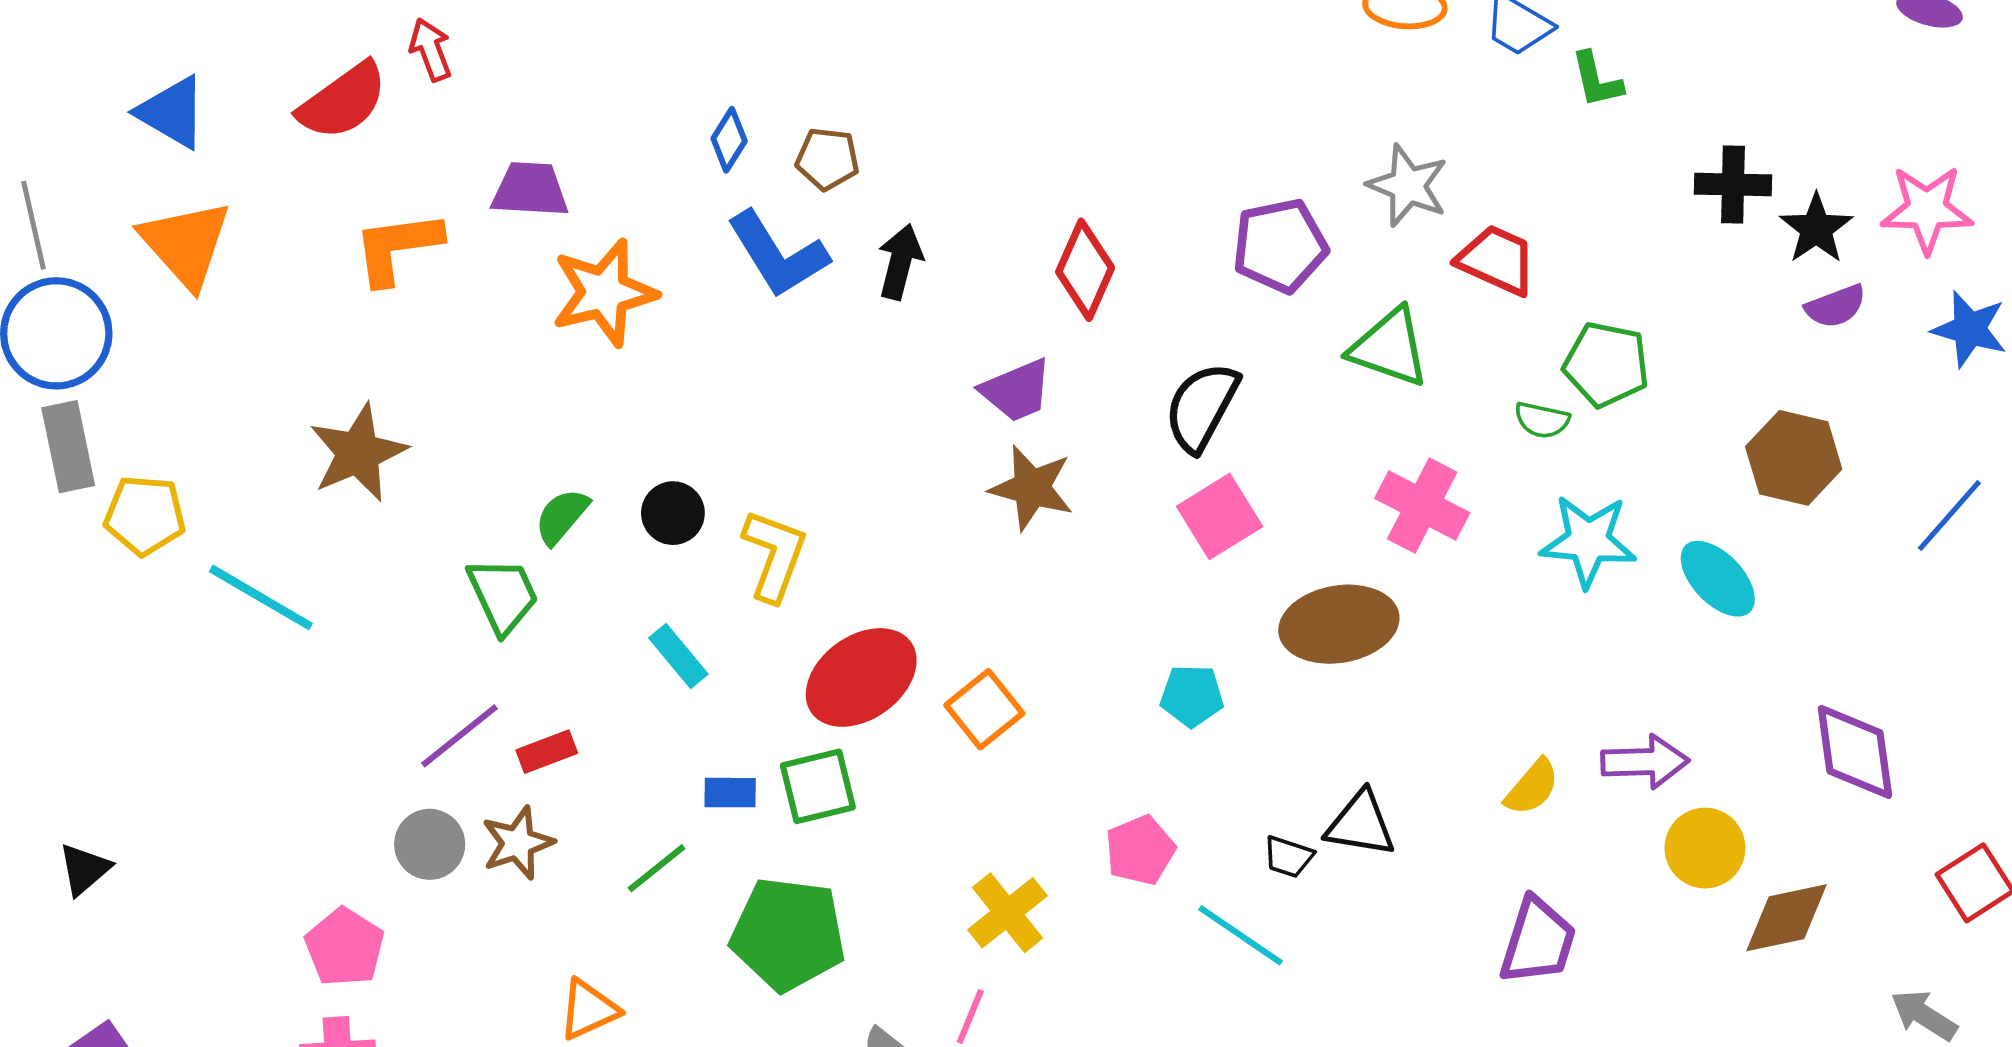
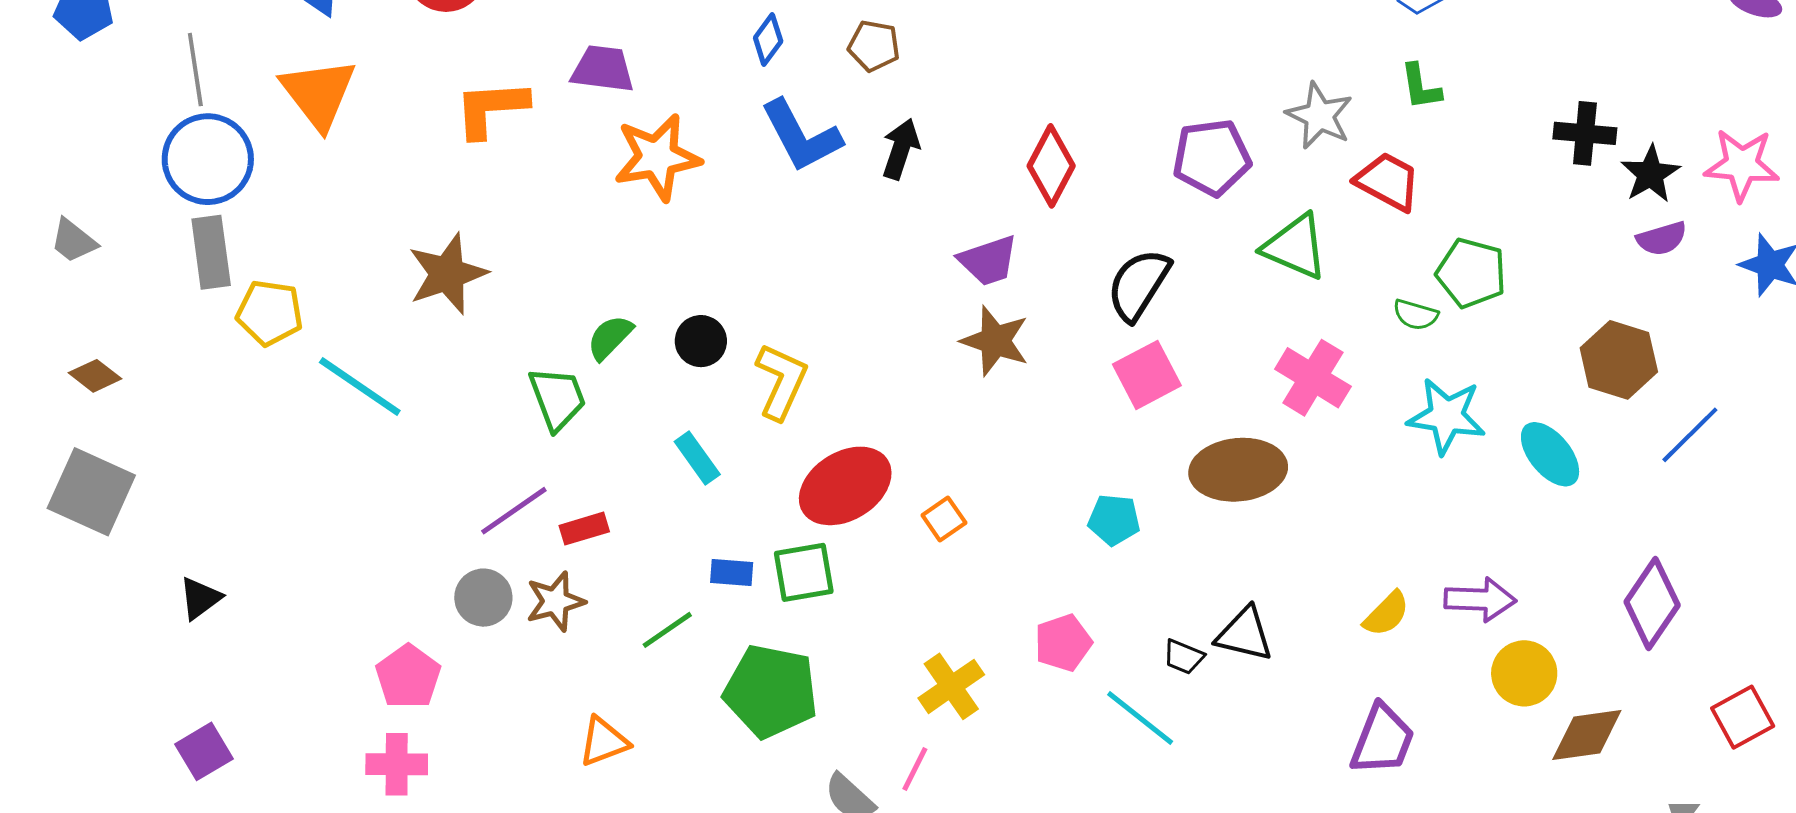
green L-shape: (1597, 80) -> (1421, 87), moved
brown pentagon: (827, 159) -> (874, 46), moved
blue line: (1949, 516) -> (1690, 435), moved
orange square: (984, 709) -> (944, 519), size x0.7
purple diamond: (1855, 752) -> (1652, 603), turned 38

